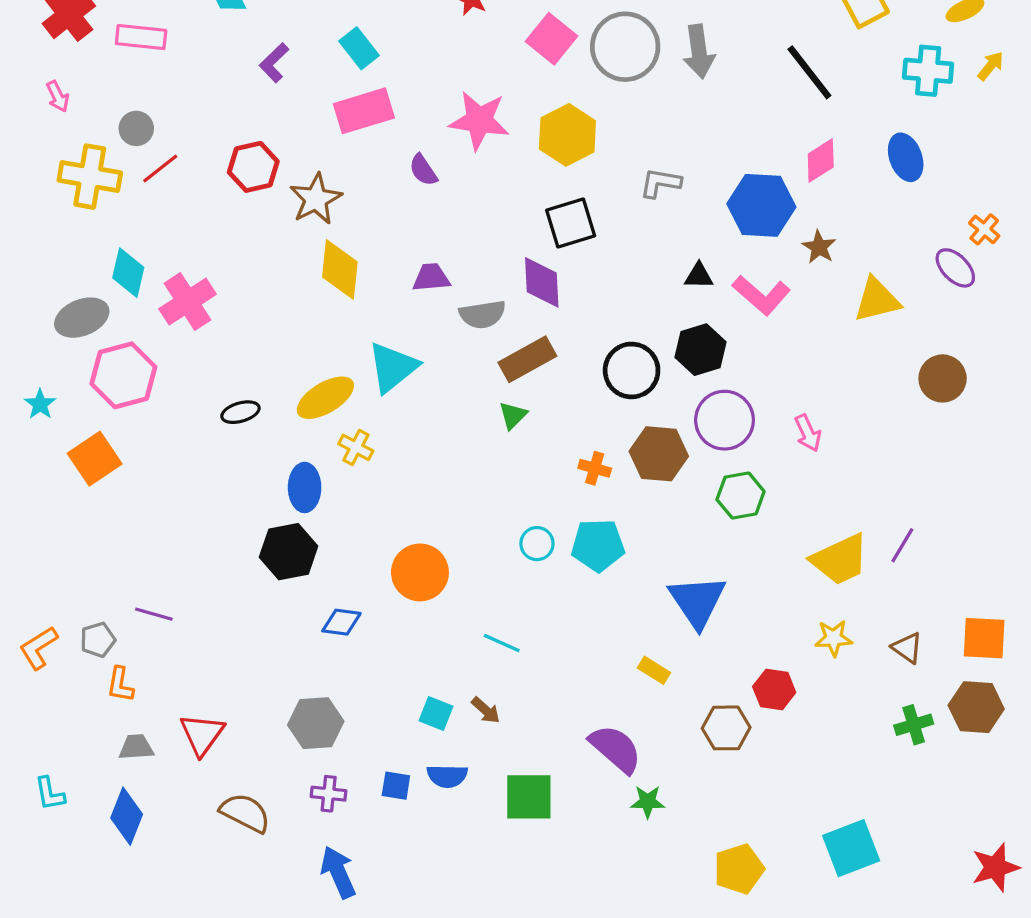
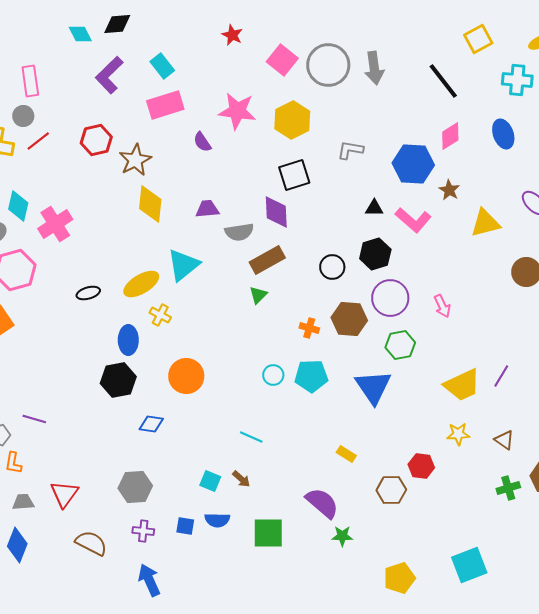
pink rectangle: (141, 37) -> (30, 81), moved, turned 76
purple L-shape: (274, 63) -> (109, 75), size x1.5
black circle: (632, 370) -> (332, 267), size x0.7
orange circle: (420, 572) -> (186, 376), moved
blue triangle: (697, 601) -> (373, 387), moved

